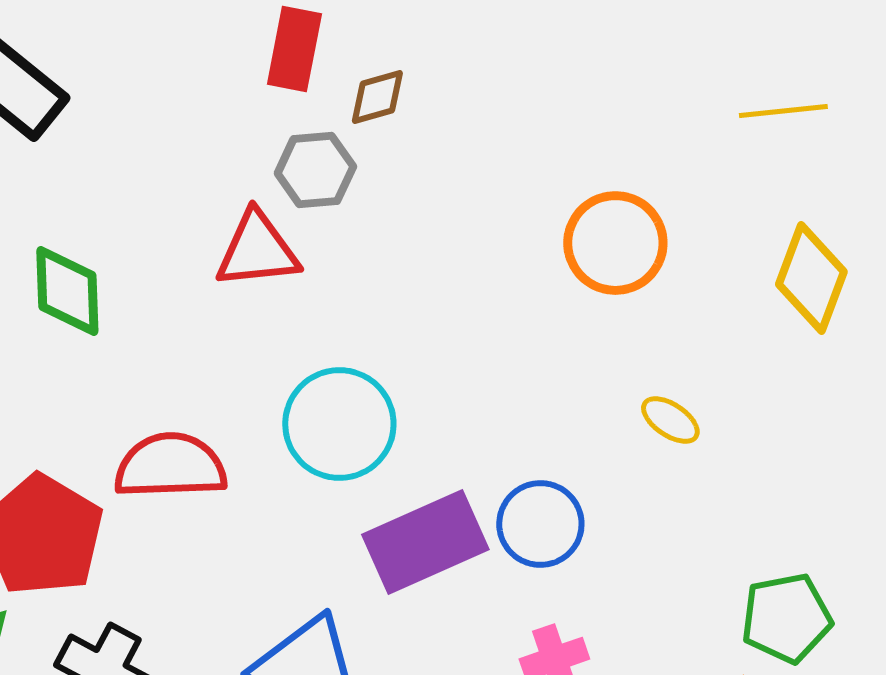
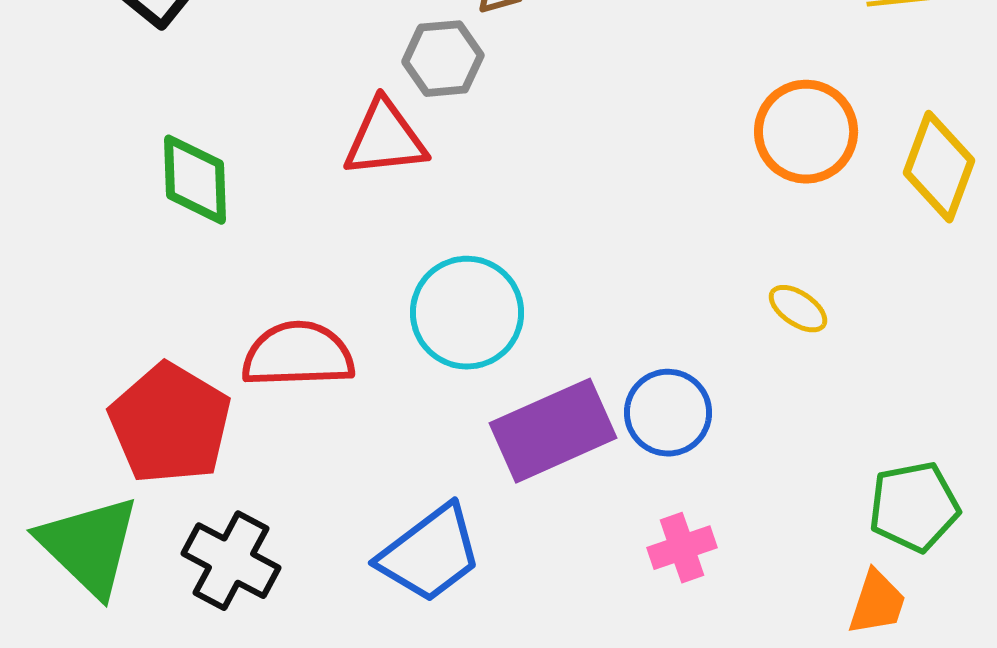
orange circle: (615, 243) -> (806, 132), moved

